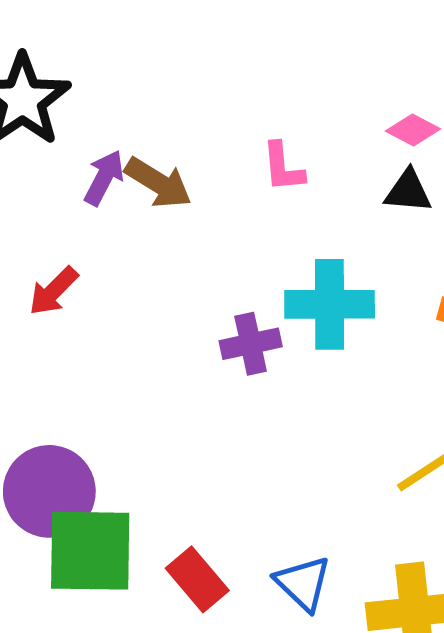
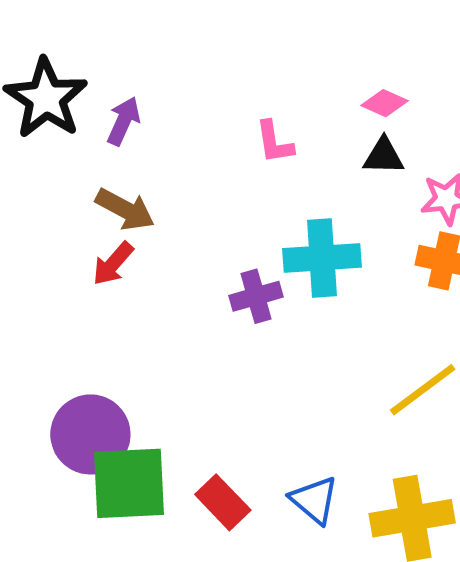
purple arrow: (104, 178) -> (123, 121), moved
brown arrow: (158, 183) -> (125, 209), moved
red arrow: (53, 291) -> (113, 264), moved

